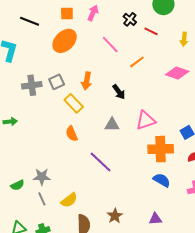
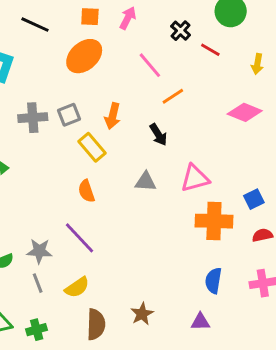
orange line: (137, 62) -> (173, 96), moved
purple line: (101, 162) -> (80, 238), moved
blue semicircle: (162, 180) -> (213, 281), moved, turned -114

